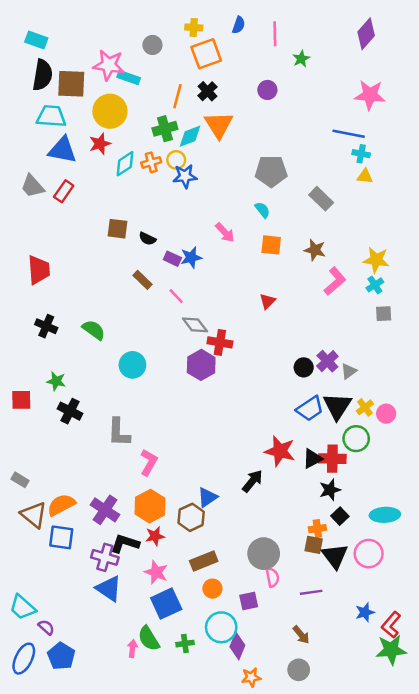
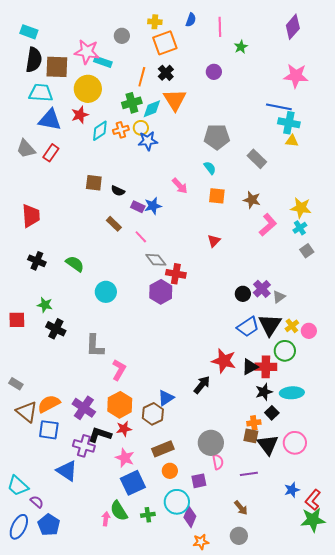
cyan cross: (361, 154) -> (289, 123), size x1.5
gray square: (384, 314) -> (307, 251), turned -32
cyan ellipse: (385, 515) -> (292, 393), moved
blue triangle: (109, 589) -> (67, 471), moved

